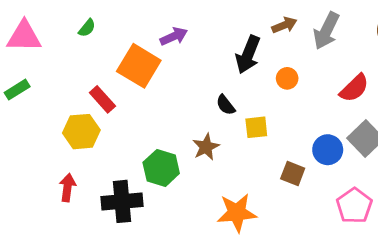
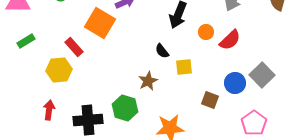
red semicircle: (354, 88) -> (230, 40), moved
green rectangle: (17, 90) -> (26, 41), moved
green hexagon: (161, 168) -> (125, 108), moved

